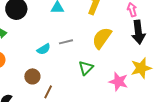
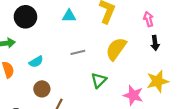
black arrow: (138, 32) -> (155, 43), size x0.6
cyan semicircle: (44, 49) -> (36, 62), moved

